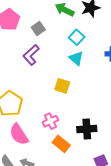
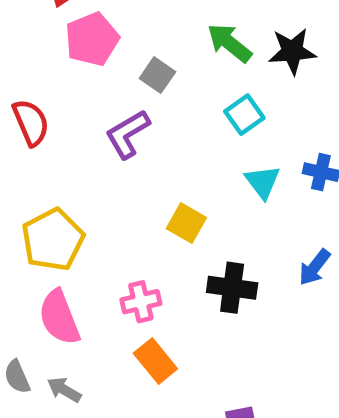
gray square: (38, 29) -> (157, 75), turned -32
cyan triangle: (76, 58) -> (263, 182), moved
black cross: (87, 129) -> (232, 288), moved

